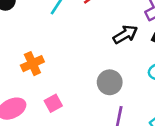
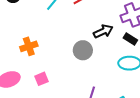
gray circle: (110, 82) -> (83, 50), moved

